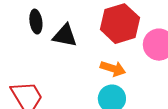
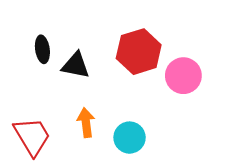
orange arrow: (113, 69) -> (86, 123), moved, turned -115

